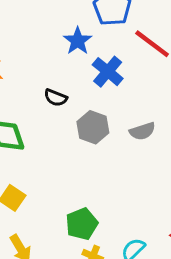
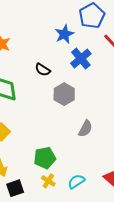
gray semicircle: (142, 131) -> (85, 129), moved, turned -54

